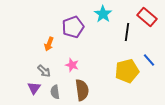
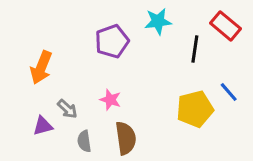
cyan star: (103, 14) -> (158, 21), turned 30
orange arrow: (49, 44) -> (41, 67), moved, size x1.5
purple triangle: (34, 88) -> (43, 126), moved, turned 40

